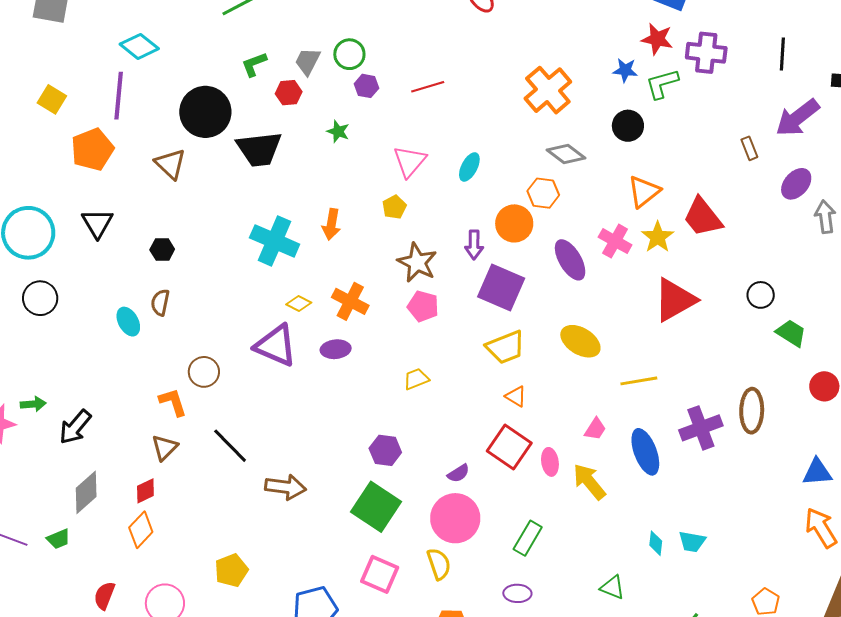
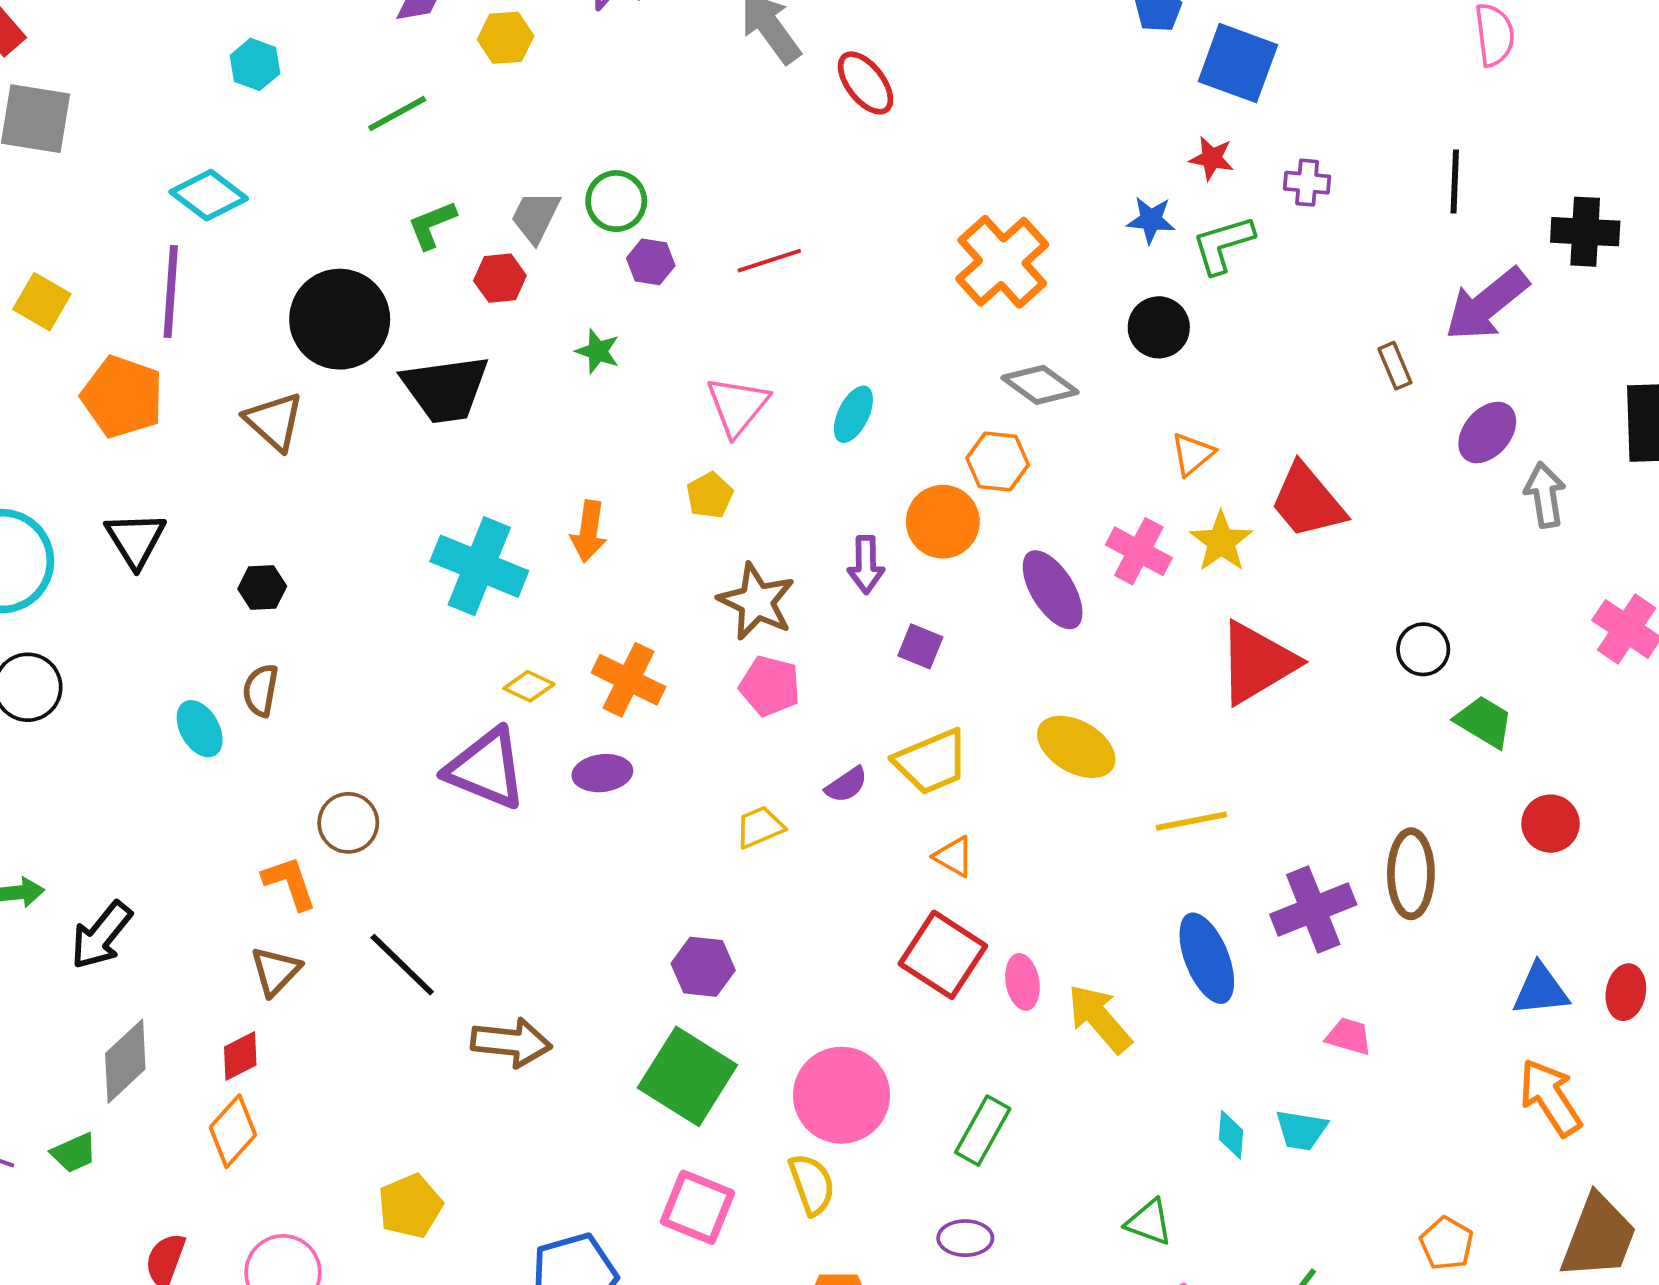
red star: (657, 39) -> (1212, 158), size x0.7
purple cross: (706, 53) -> (1307, 183), size x0.6
orange pentagon: (92, 149) -> (122, 397), turned -30
orange triangle: (644, 192) -> (1192, 454), size x0.7
purple square: (501, 288) -> (920, 646), size x0.5
pink trapezoid: (595, 429) -> (1349, 1036), moved, turned -105
purple semicircle: (458, 473) -> (846, 785), moved

